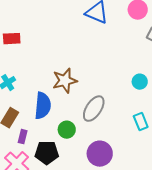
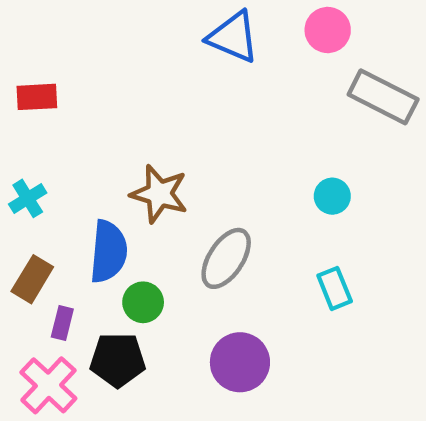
brown star: (65, 81) -> (159, 194), turned 30
green circle: (67, 130) -> (143, 302), moved

